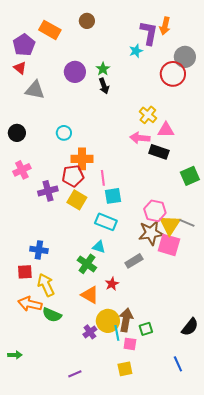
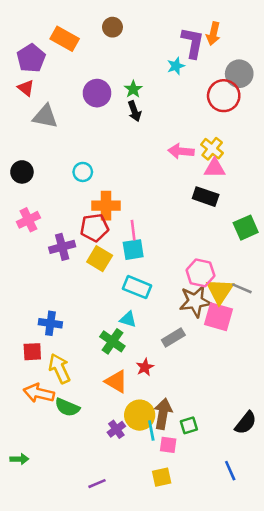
yellow cross: (148, 115) -> (212, 149), moved
pink arrow: (140, 138) -> (181, 151), moved
cyan square: (113, 196) -> (133, 250), moved

